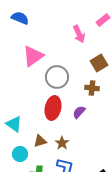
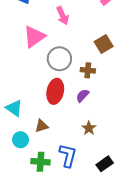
pink arrow: (79, 34) -> (63, 16), moved
brown cross: (92, 88) -> (88, 70), moved
brown star: (62, 143) -> (89, 128), moved

